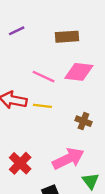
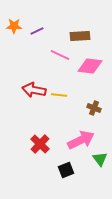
pink line: (44, 77) -> (60, 55), moved

